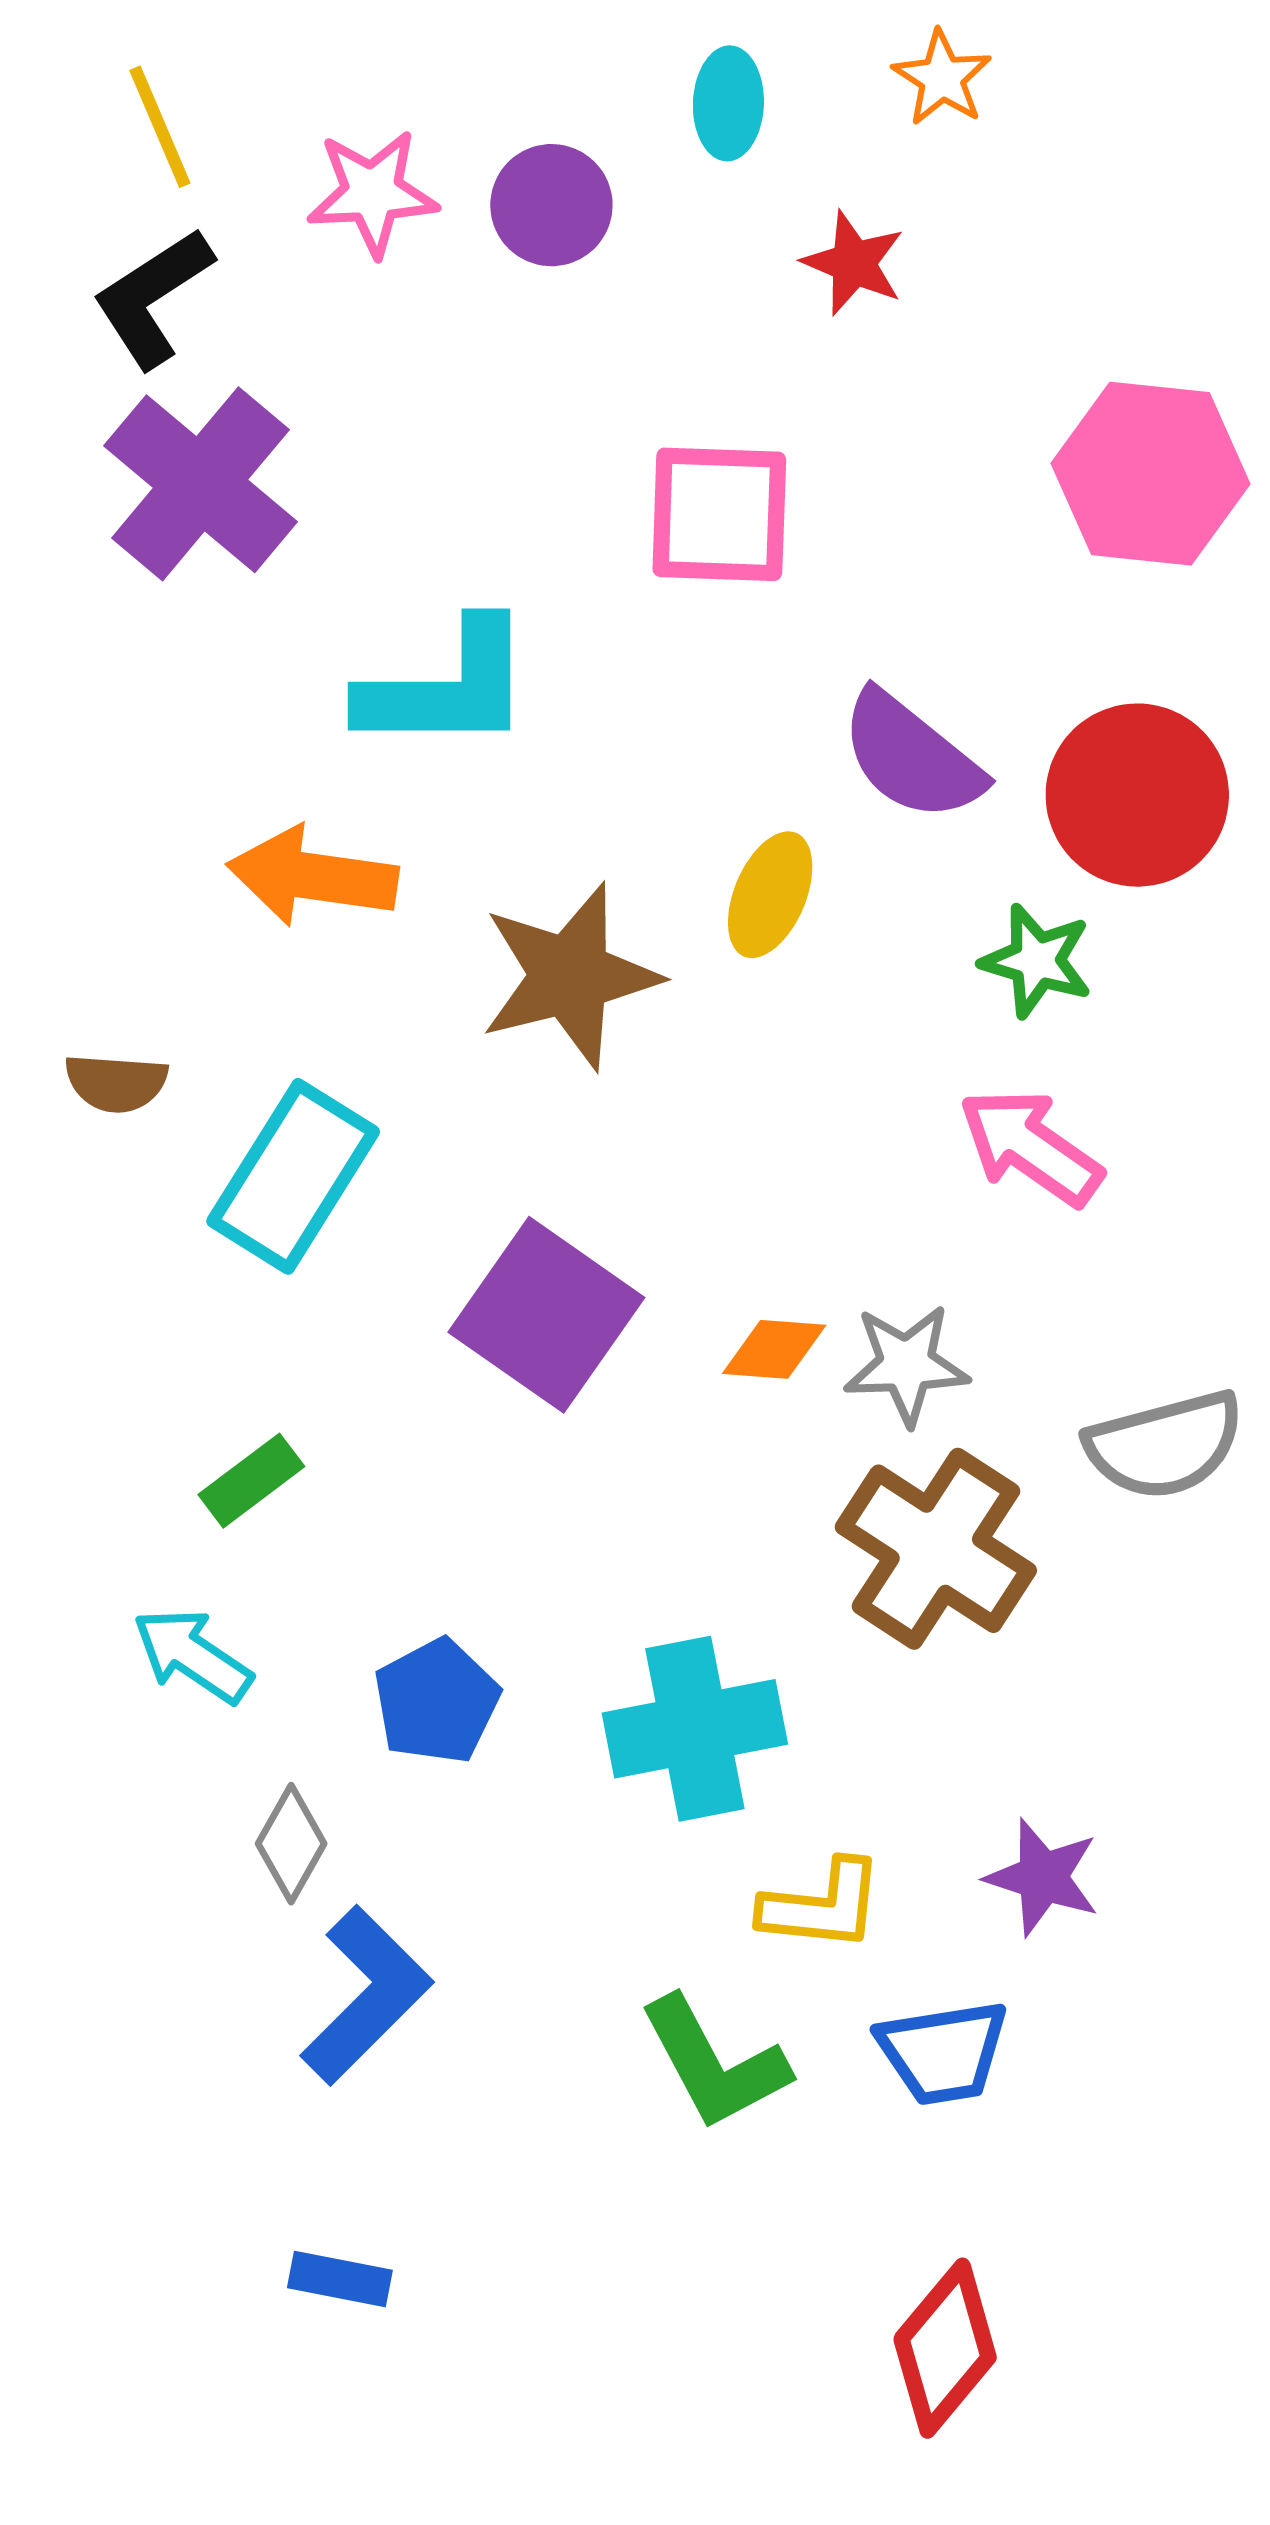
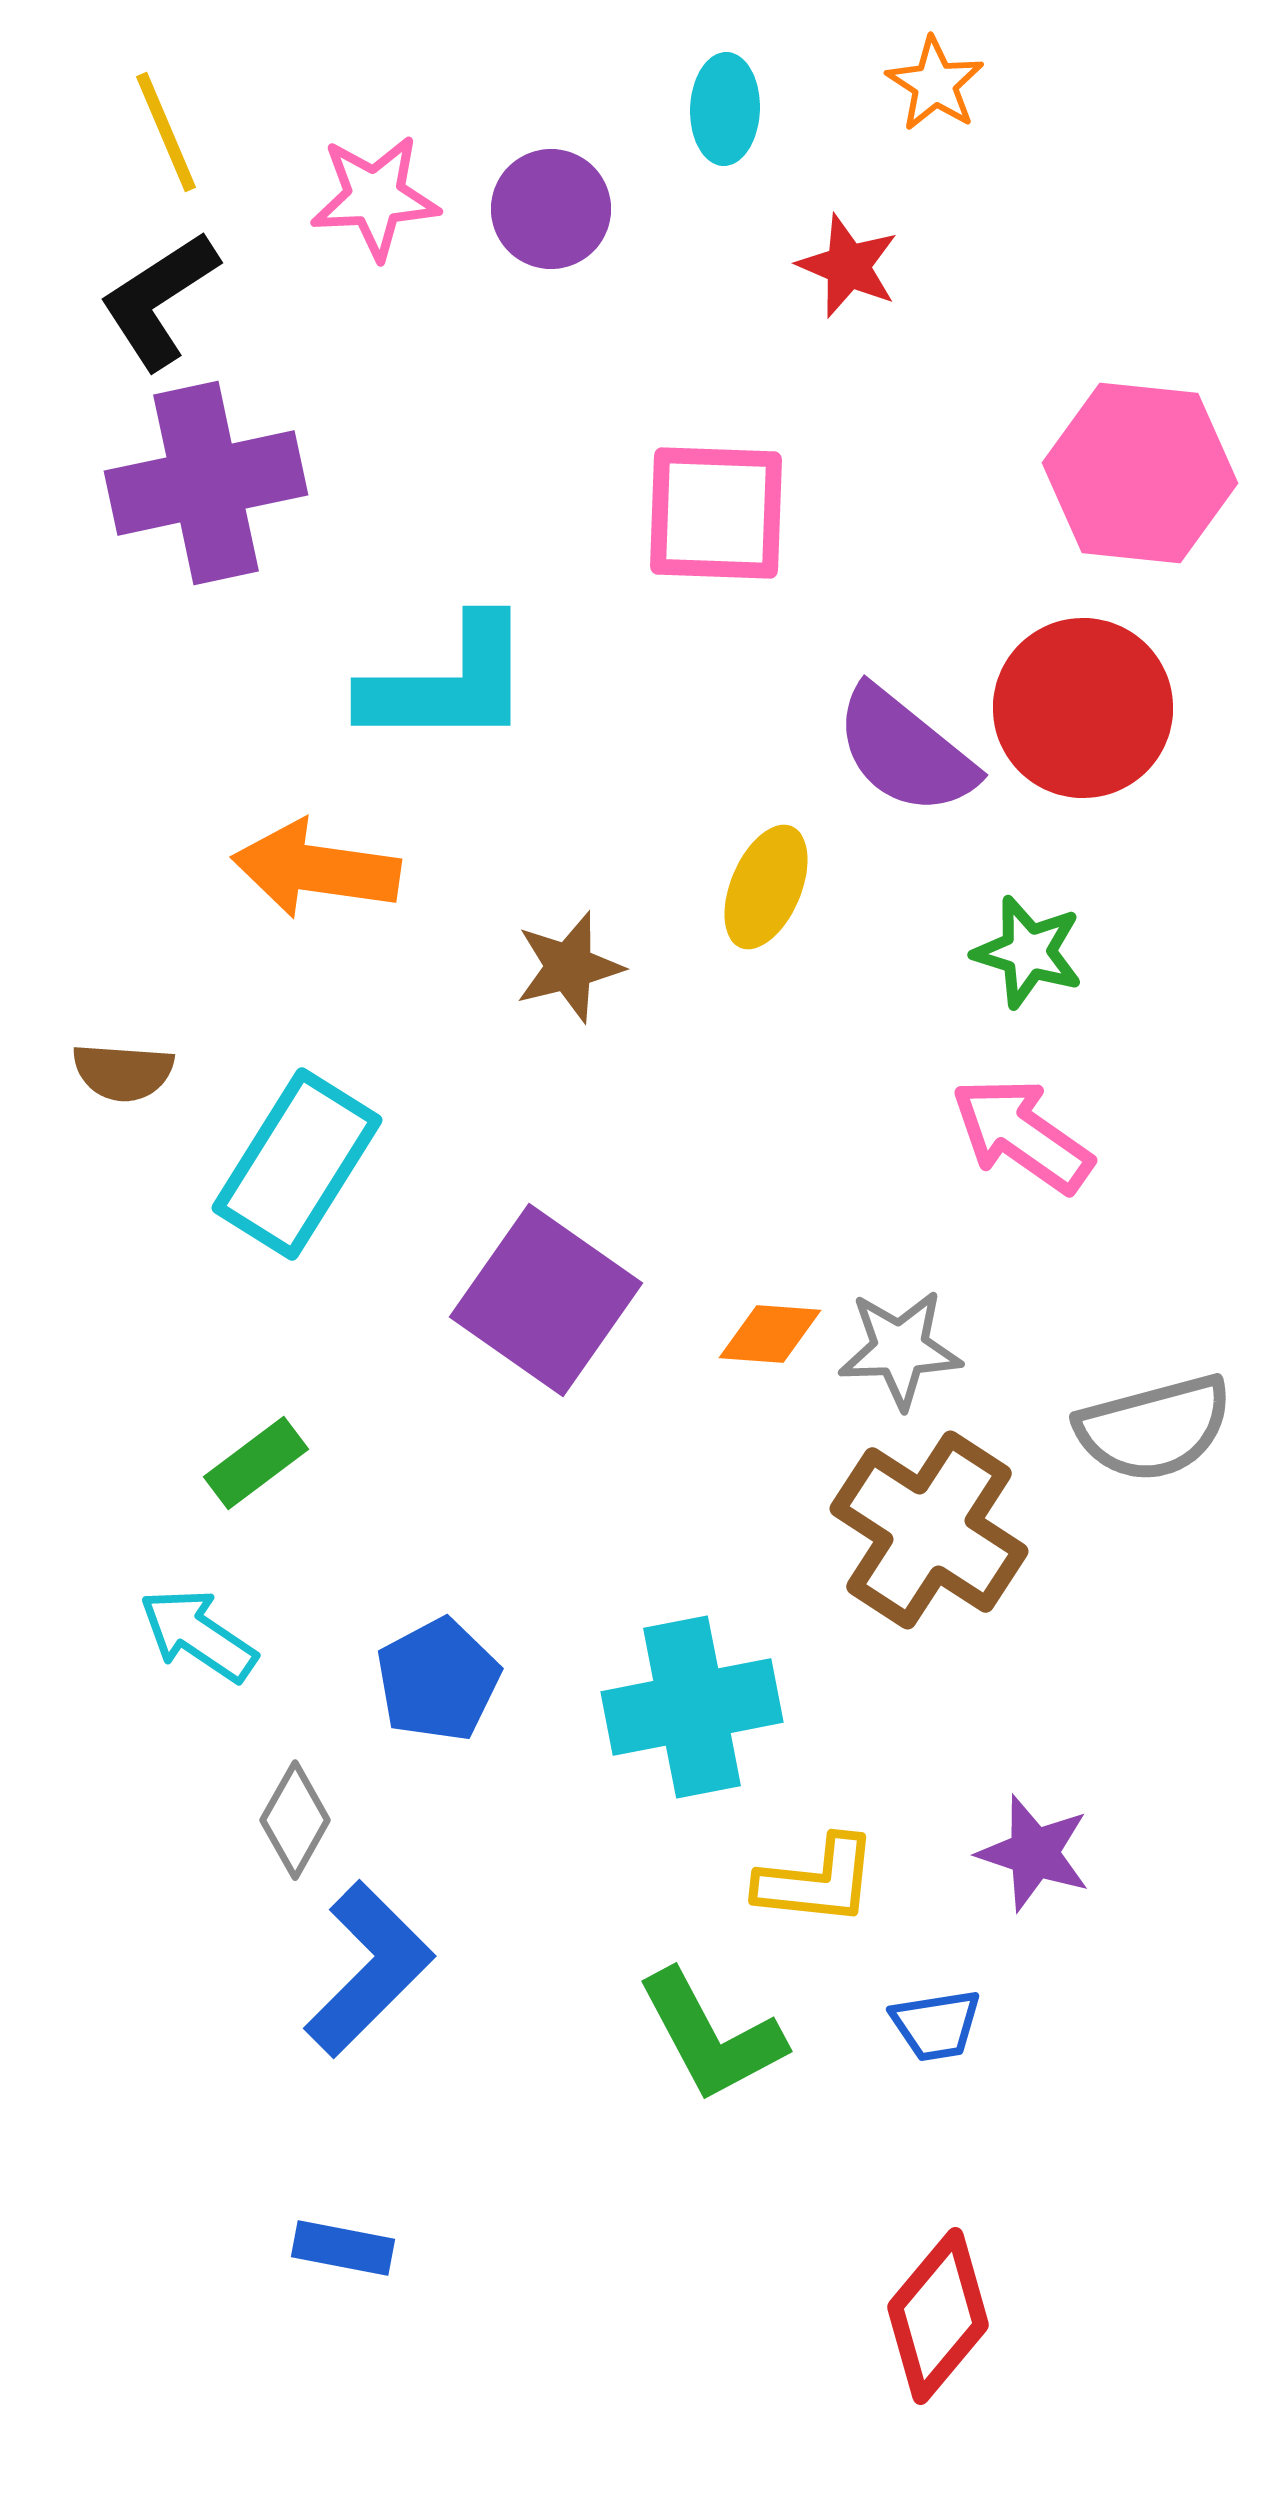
purple cross: (201, 484) -> (206, 483), turned 38
red circle: (1137, 795) -> (1083, 708), moved
brown star: (570, 976) -> (569, 967), size x0.6
blue trapezoid: (943, 2052) -> (936, 2025), size x0.7

